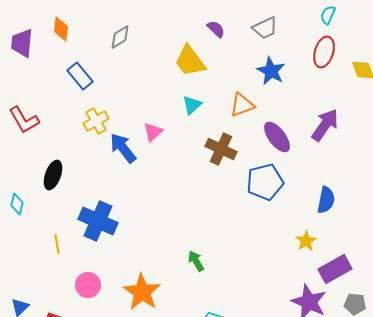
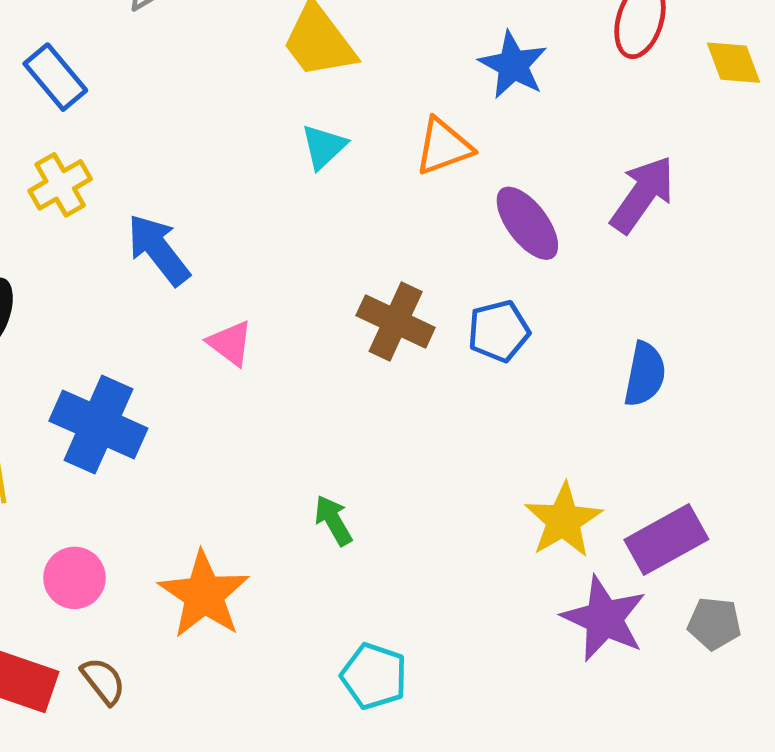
yellow cross: (96, 121) -> (60, 185), moved
pink triangle: (153, 132) -> (230, 343), moved, turned -40
brown cross: (221, 149) -> (396, 321), moved
blue pentagon: (265, 182) -> (499, 331), size x0.7
yellow star: (306, 241) -> (563, 520), moved, size x1.5

